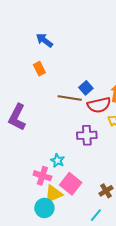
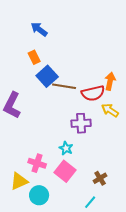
blue square: (86, 88) -> (47, 76), moved, size x1.5
cyan star: (58, 161) -> (66, 148), moved
yellow triangle: (54, 194) -> (19, 181), moved

